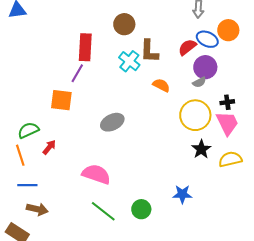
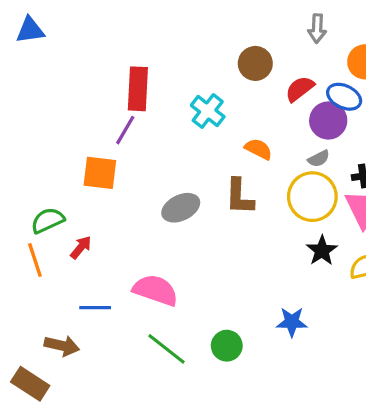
brown circle: (124, 24) -> (255, 63), moved
blue ellipse: (207, 39) -> (344, 97), moved
brown L-shape: (149, 51) -> (239, 197), moved
gray semicircle: (199, 82) -> (319, 159), moved
blue line: (27, 185) -> (95, 308), moved

